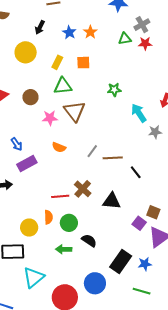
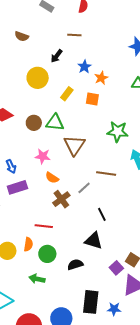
orange star: (90, 32) -> (101, 78), moved
green triangle: (63, 86) -> (55, 123), moved
green star: (114, 90) -> (118, 132), size x1.5
pink star: (50, 118) -> (43, 156), moved
brown line: (113, 158) -> (106, 174), moved
black line: (136, 172) -> (102, 214), moved
brown cross: (83, 189) -> (61, 199), moved
black semicircle: (89, 241) -> (75, 265), moved, turned -63
black rectangle: (121, 262) -> (91, 302), turned -40

